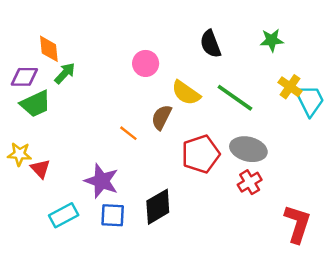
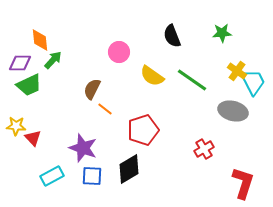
brown semicircle: (161, 117) -> (92, 89), moved
gray ellipse: (248, 149) -> (233, 111), moved
red pentagon: (201, 154) -> (143, 130), moved

